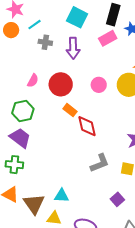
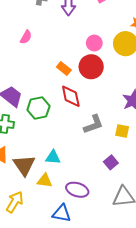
red circle: (61, 84) -> (91, 67), moved
green hexagon: (23, 111) -> (38, 108), moved
red diamond: (87, 126) -> (71, 96), moved

